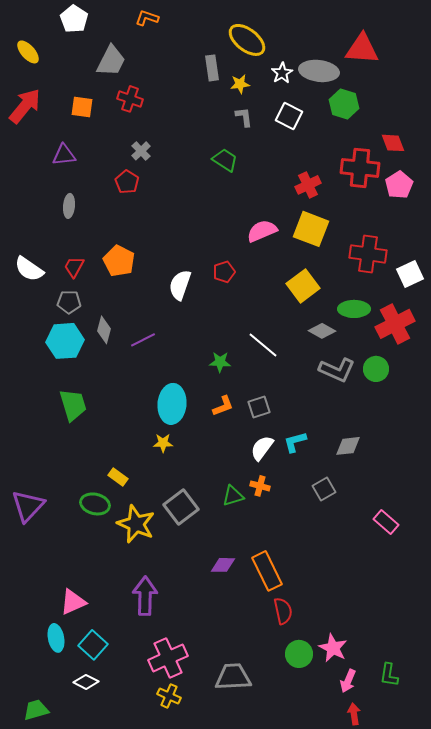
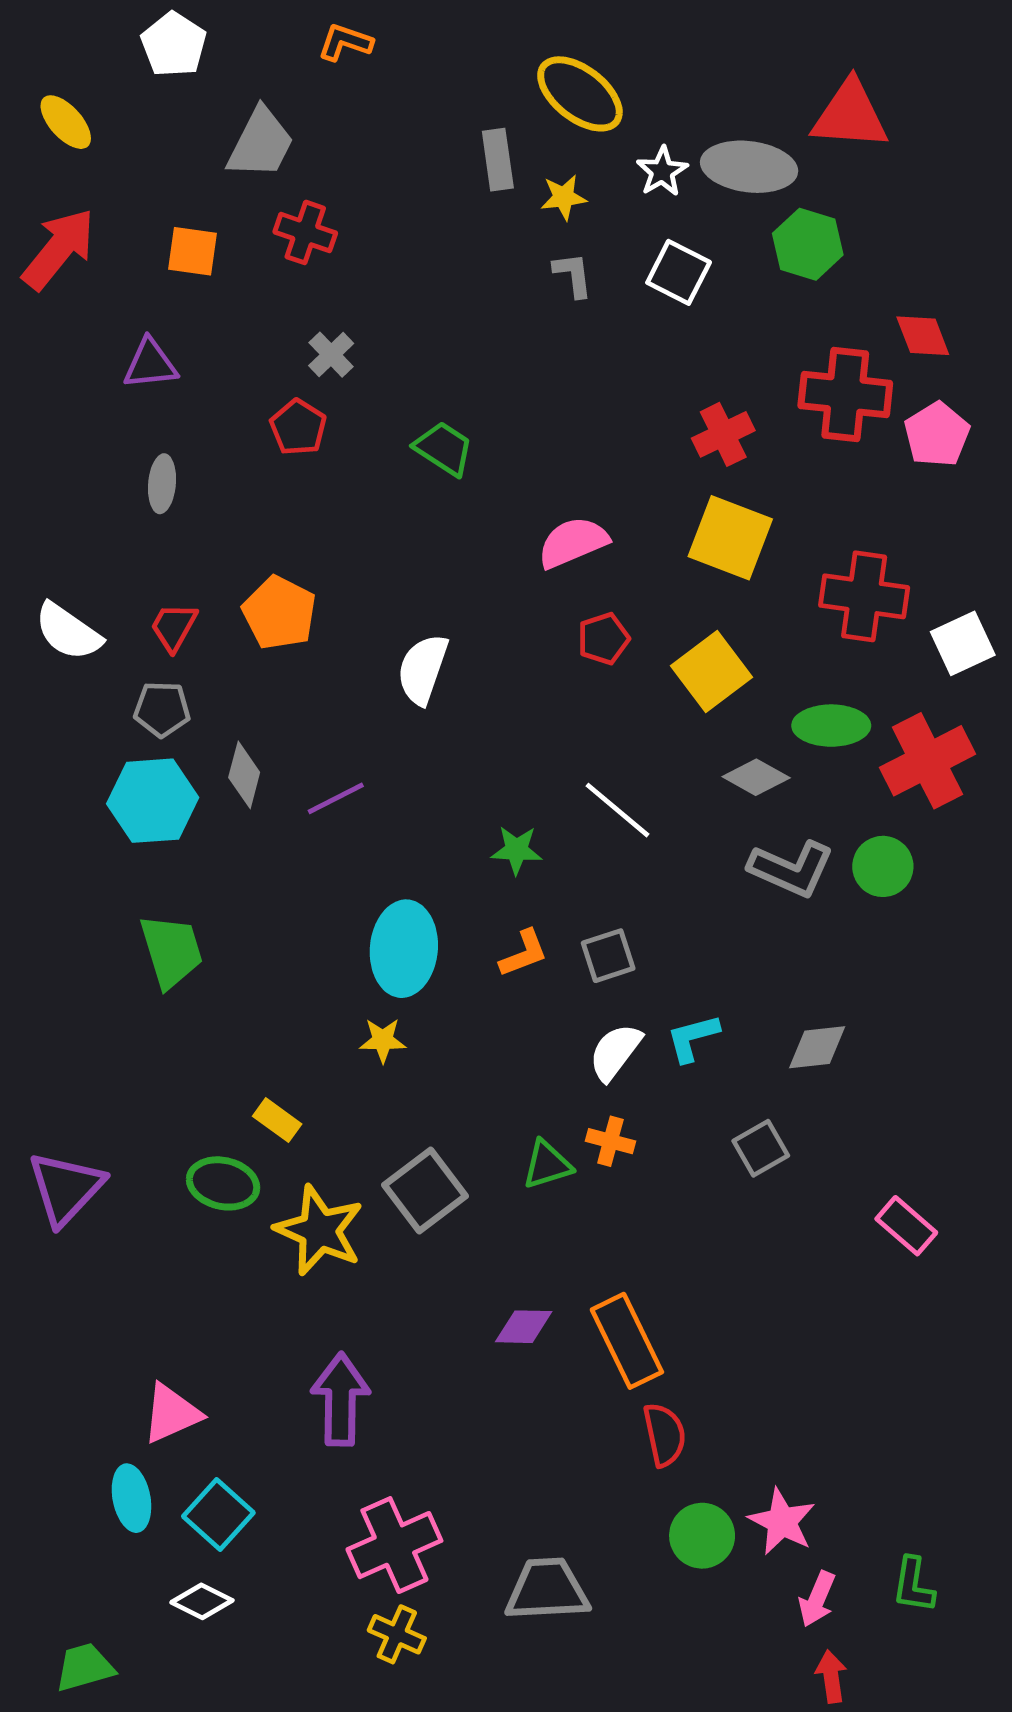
green trapezoid: (225, 160) -> (444, 448), moved
pink semicircle: (262, 231) -> (573, 542), moved
red pentagon: (224, 272) -> (603, 639), moved

